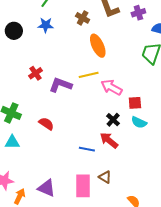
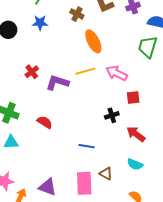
pink arrow: (111, 87) -> (117, 73), moved
black cross: (113, 120) -> (112, 115), turned 32
cyan semicircle: (139, 122) -> (135, 164), moved
red arrow: (109, 140) -> (136, 134), moved

